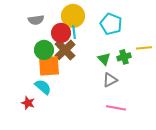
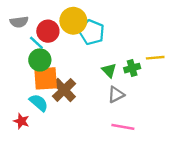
gray semicircle: (36, 20) -> (19, 22), moved
cyan pentagon: (111, 24) -> (92, 32), moved
cyan line: (74, 32) -> (36, 43), moved, turned -40
red circle: (61, 33) -> (48, 31), moved
brown cross: (65, 50) -> (64, 90), moved

